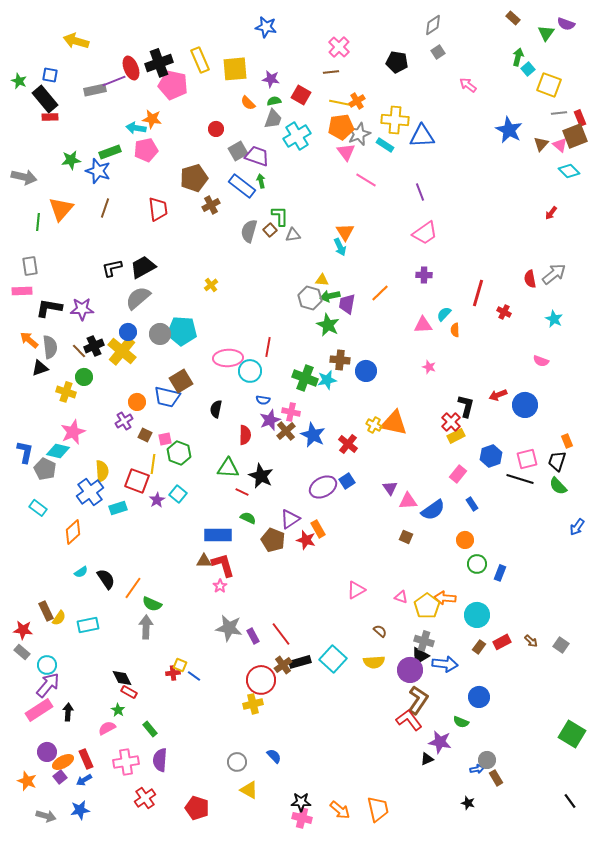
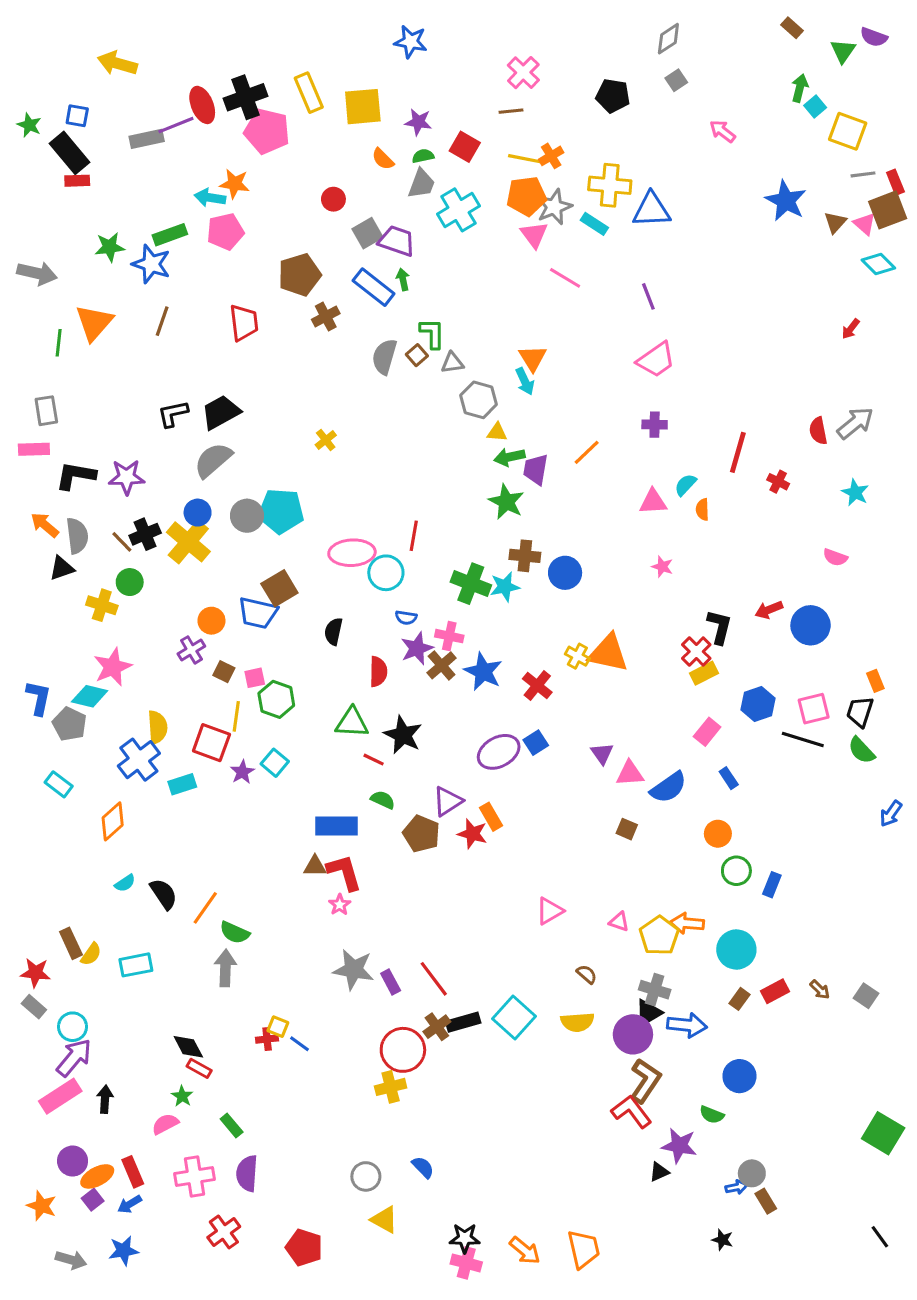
gray hexagon: (310, 298) -> (479, 400), moved

